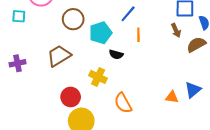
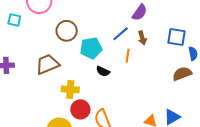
brown arrow: (176, 30) -> (142, 38), moved
yellow cross: (98, 77) -> (70, 89), moved, turned -30
red circle: (71, 97) -> (80, 109), moved

